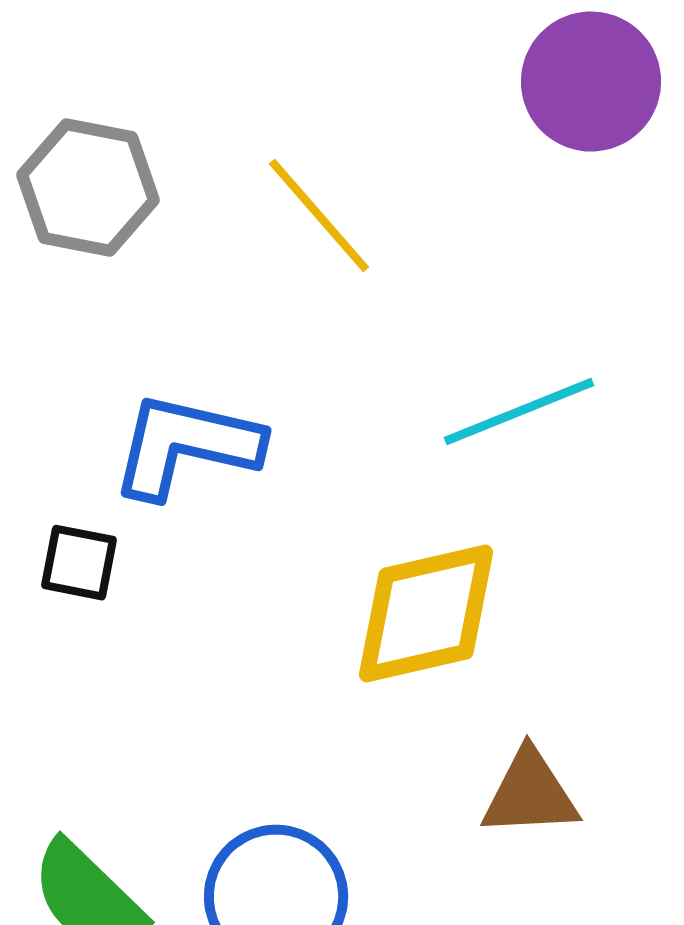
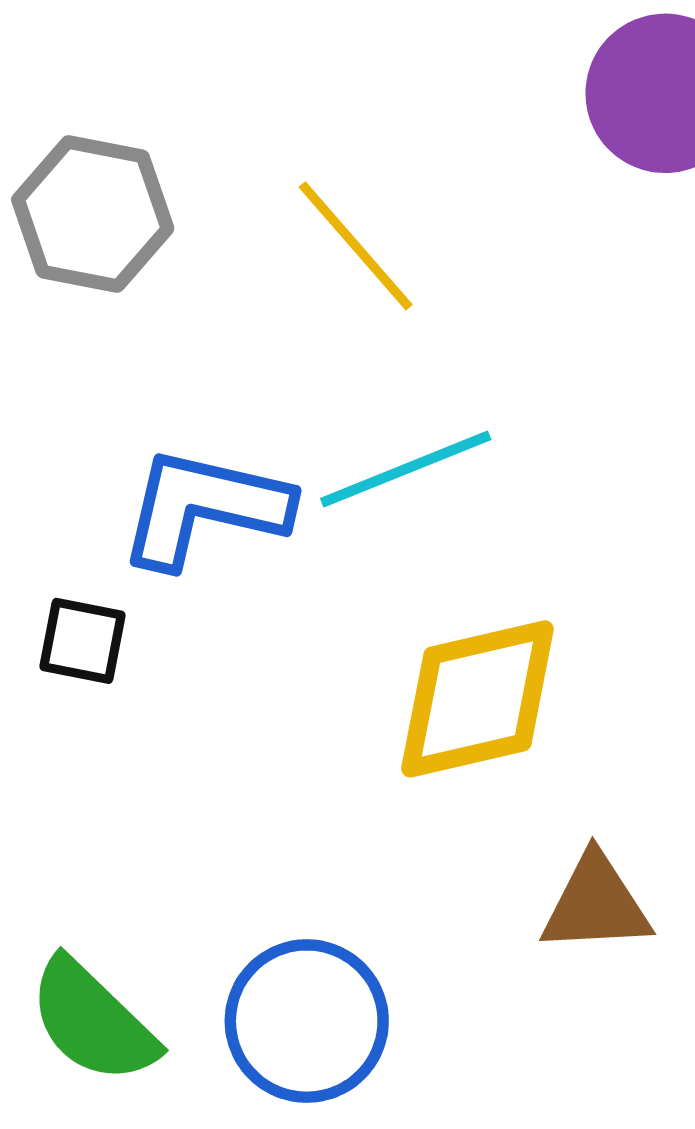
cyan line: (519, 412) -> (406, 469), moved

